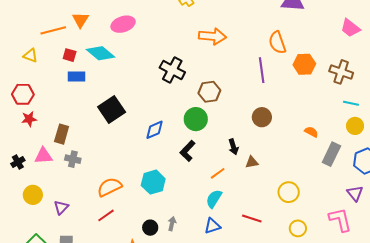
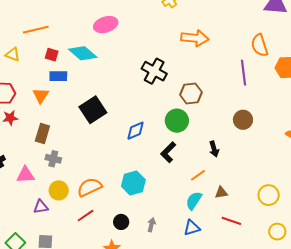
orange triangle: (80, 20) -> (41, 96), moved
pink triangle: (43, 156) -> (25, 175), moved
brown triangle: (252, 162) -> (221, 193), moved
yellow circle: (33, 195) -> (59, 190), moved
purple triangle: (61, 207) -> (41, 207), turned 35
black circle: (150, 228) -> (121, 222), moved

